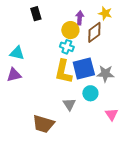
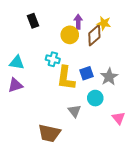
yellow star: (105, 13) -> (104, 23), moved
cyan cross: (67, 47) -> (53, 59), moved
blue square: (84, 69) -> (86, 73), size x0.6
gray star: (105, 74) -> (109, 77), turned -30

